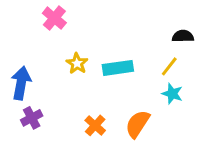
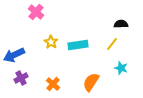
blue arrow: (21, 83) -> (14, 55), turned -125
cyan star: (172, 94) -> (121, 68), moved
orange cross: (95, 125) -> (53, 84), moved

